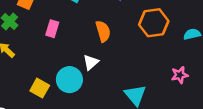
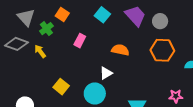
orange semicircle: (103, 31) -> (120, 50), turned -72
cyan circle: (69, 80) -> (95, 93), moved

